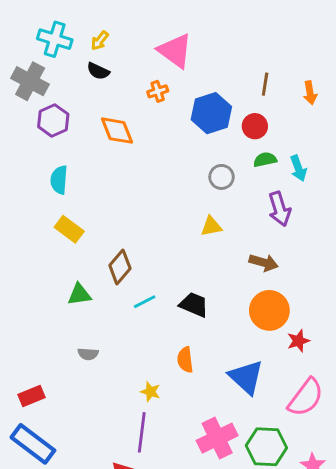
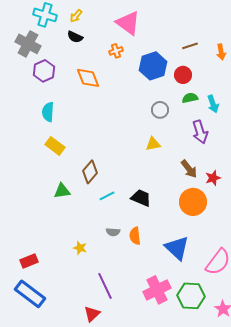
brown line: (265, 84) -> (190, 46), turned 63
brown arrow: (264, 263) -> (189, 169), turned 36
red star: (298, 341) -> (213, 178), moved
gray semicircle: (88, 354) -> (113, 232), moved
yellow star: (150, 392) -> (80, 248), moved
purple line: (142, 432) -> (105, 286), turned -32

